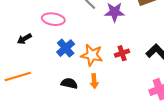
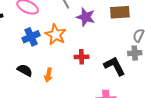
orange star: (92, 55) -> (56, 35), moved

